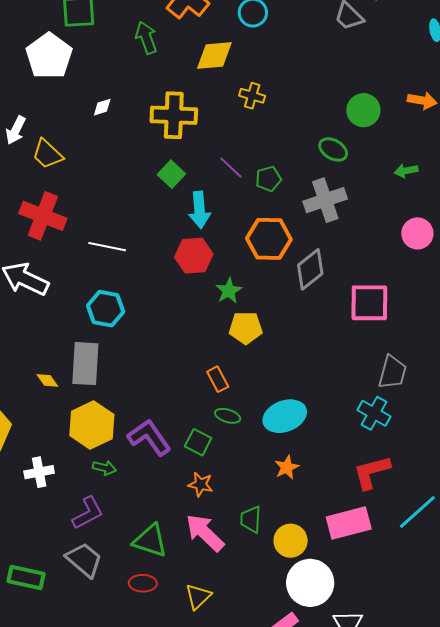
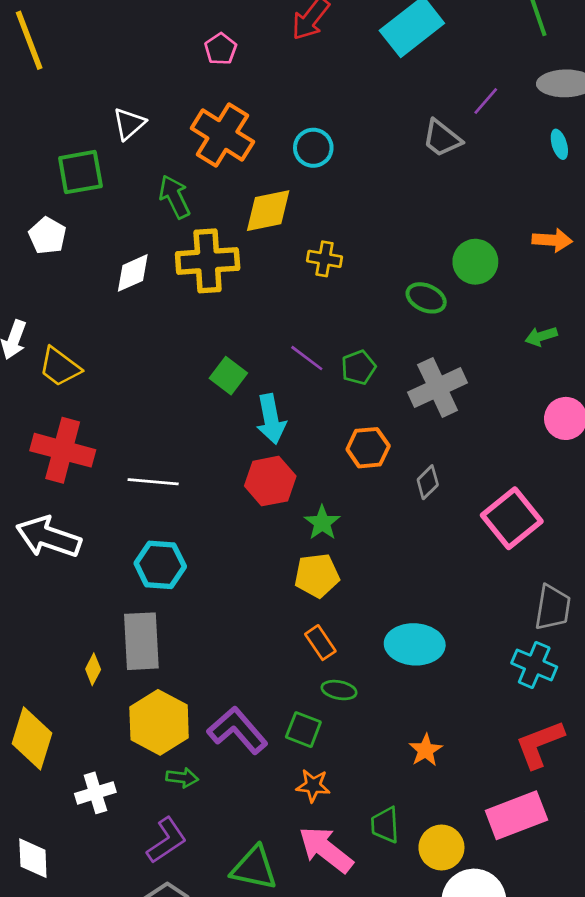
white pentagon: (49, 56) -> (47, 236), size x0.6
white diamond: (102, 107) -> (133, 273), moved, size x1.5
yellow cross: (174, 115) -> (208, 261), moved
green ellipse: (333, 149) -> (426, 298), moved
orange hexagon: (269, 239) -> (368, 448), size x0.7
gray diamond: (310, 269) -> (428, 482), size x0.6
pink square: (369, 303) -> (512, 518), turned -33
yellow pentagon: (246, 328) -> (317, 575), moved
yellow diamond: (47, 380) -> (93, 669), turned 70
cyan ellipse: (285, 416) -> (415, 644), moved, turned 30

